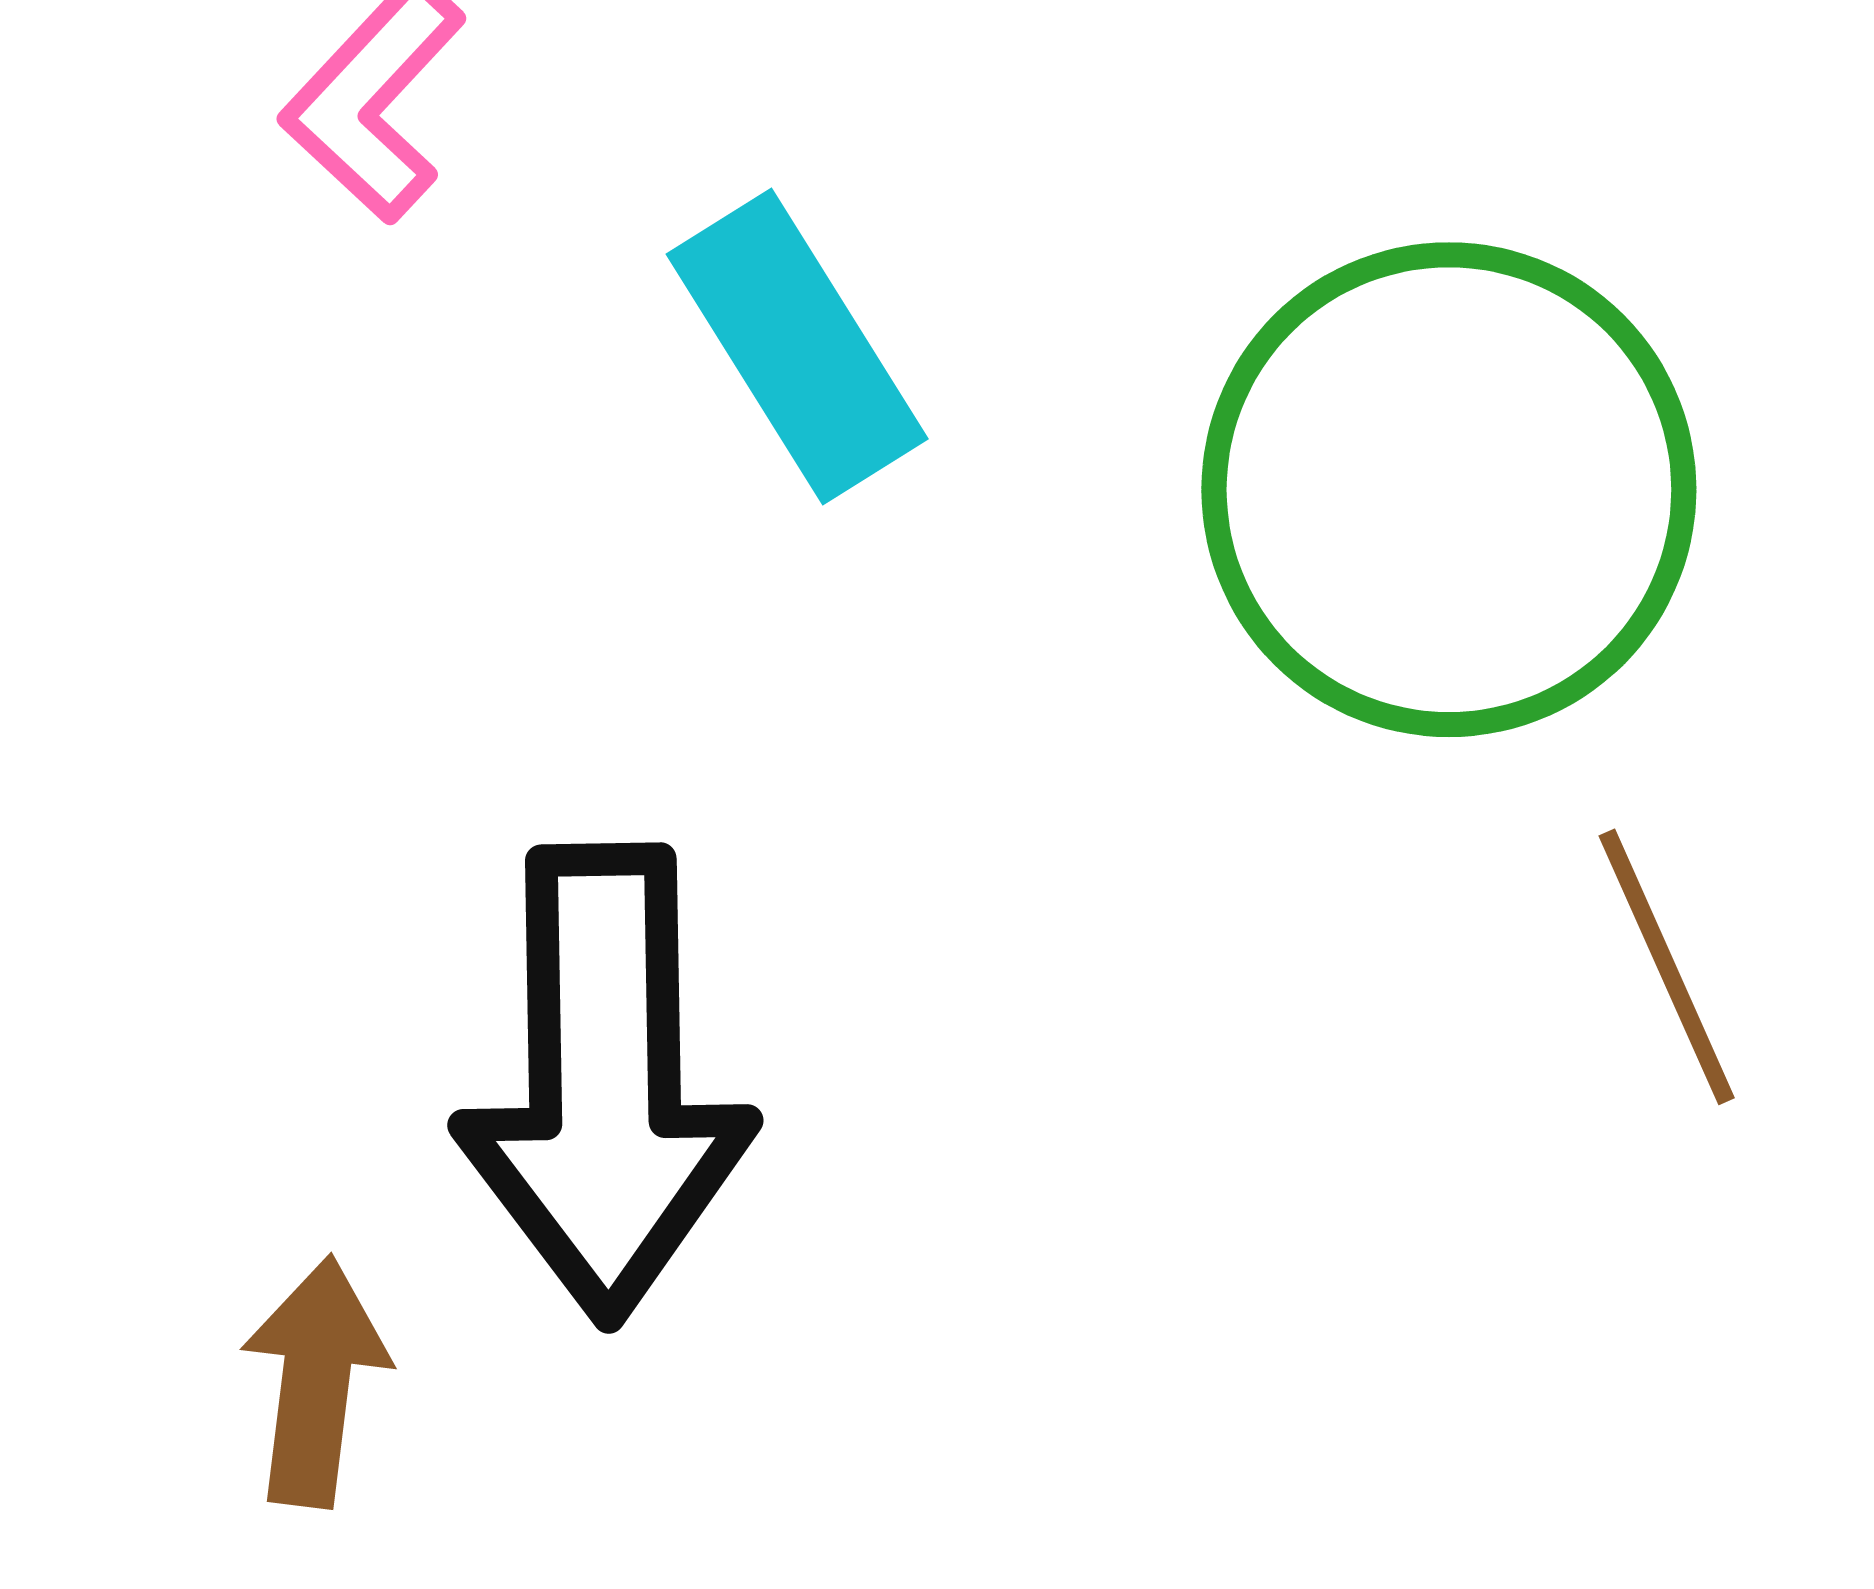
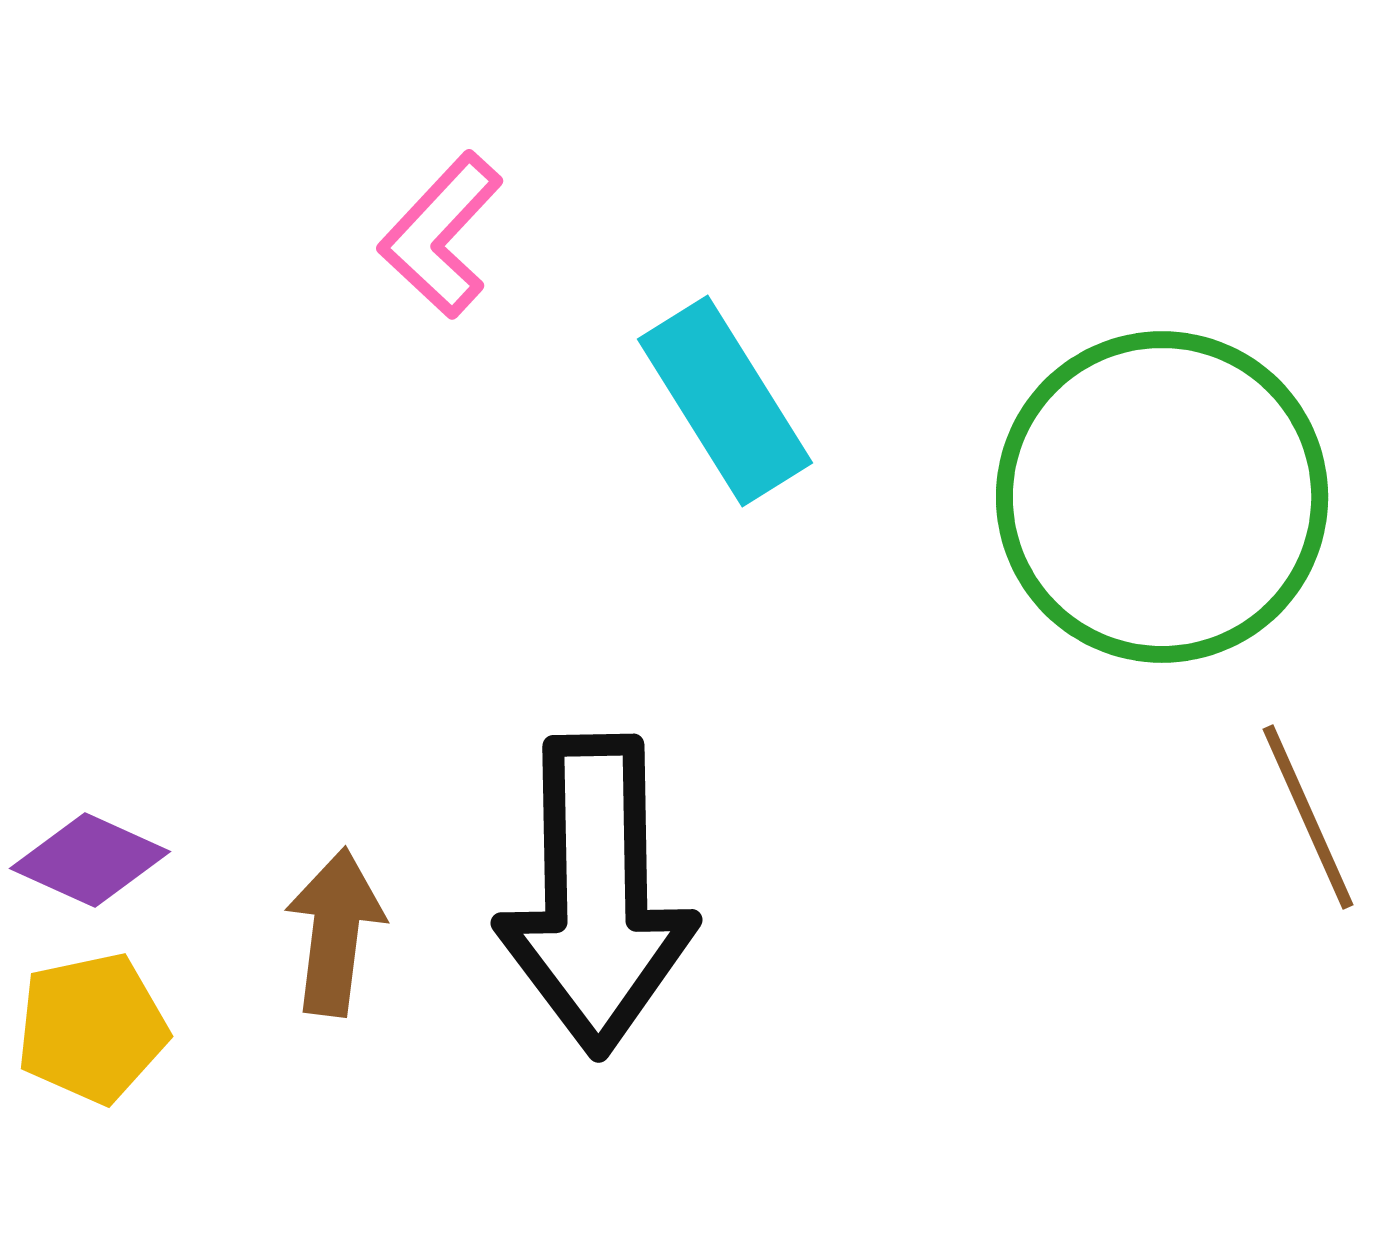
brown arrow: (315, 1382) -> (335, 932), moved

